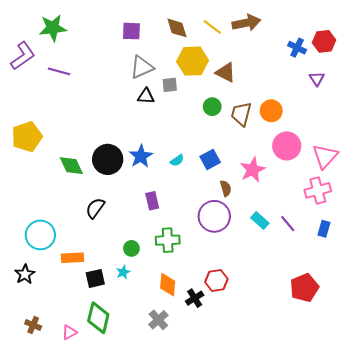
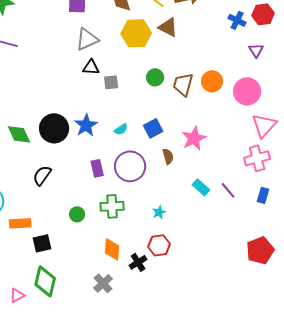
brown triangle: (226, 72) -> (168, 27), moved
gray square: (170, 85) -> (111, 82), moved
pink circle: (287, 146) -> (247, 91), moved
purple circle: (214, 216) -> (130, 166), moved
cyan star: (123, 272) -> (159, 212), moved
red pentagon: (304, 288) -> (260, 250), moved

